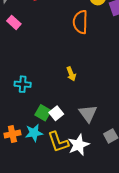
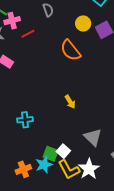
orange semicircle: (80, 22) -> (70, 50), turned -30
green square: (43, 113) -> (51, 154), moved
white square: (56, 113) -> (63, 151), moved

